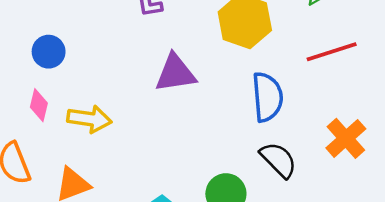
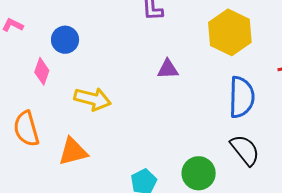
purple triangle: (175, 73) -> (168, 69), size x0.6
pink diamond: (39, 105) -> (42, 71), moved

